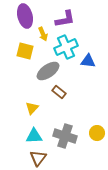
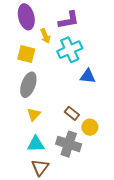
blue triangle: (88, 61) -> (88, 76), moved
gray ellipse: (48, 71) -> (28, 85), moved, turned -35
brown rectangle: (59, 92) -> (72, 113), moved
yellow circle: (97, 133) -> (90, 127), moved

